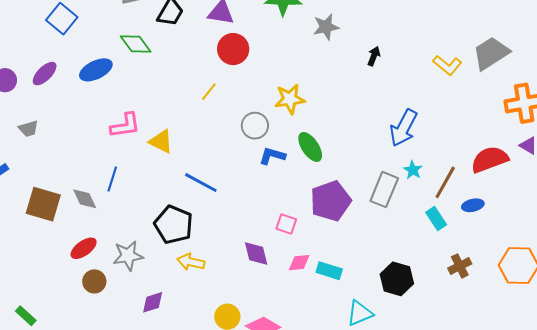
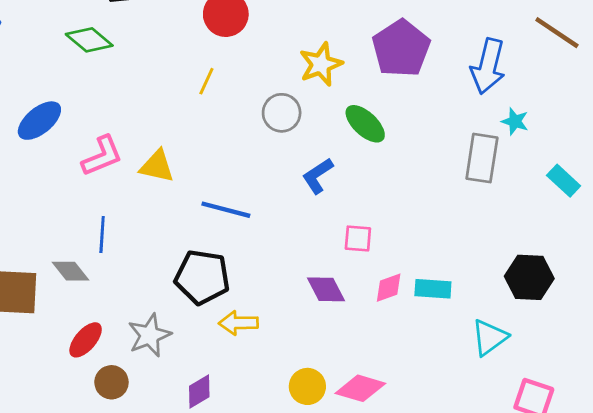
blue ellipse: (96, 70) -> (39, 121), moved
blue L-shape: (272, 156) -> (318, 176), moved, turned -36
brown line: (445, 182) -> (557, 33), moved, turned -72
purple pentagon: (331, 201) -> (401, 48), moved

